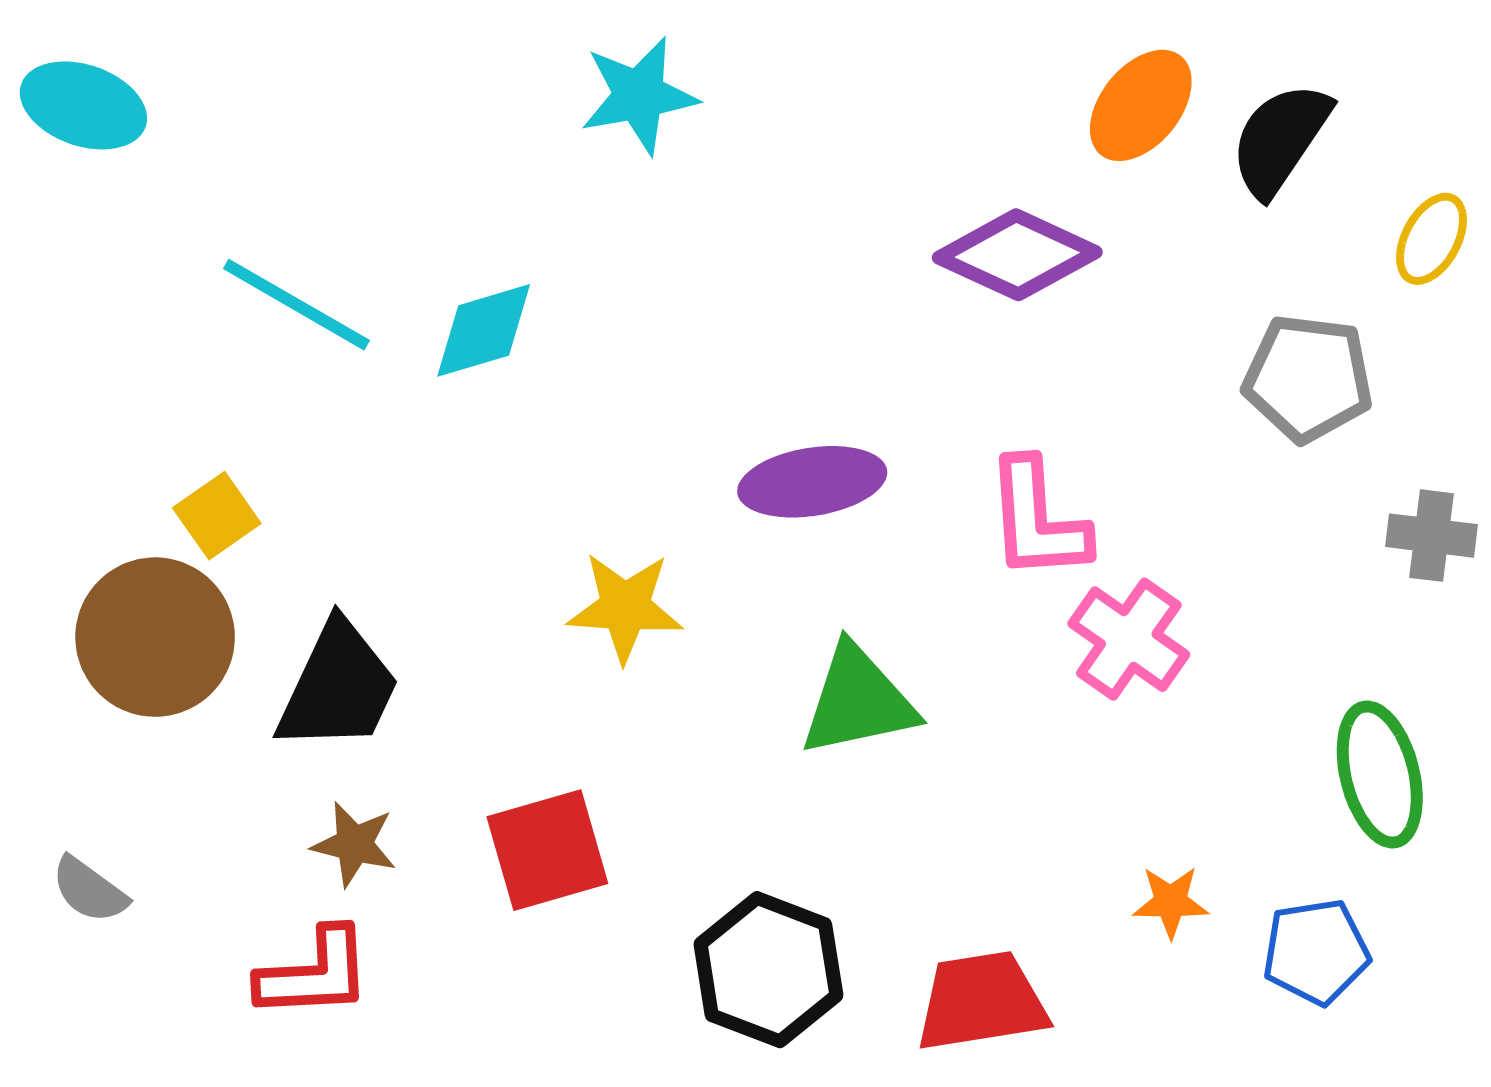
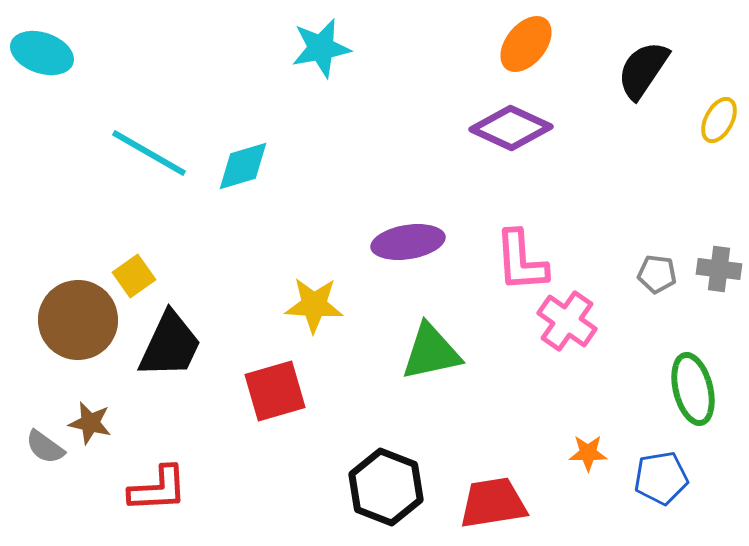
orange ellipse: (1141, 105) -> (526, 44), moved
gray pentagon: (1308, 378) -> (657, 274), moved, size x0.6
yellow square: (217, 516) -> (134, 276), moved
brown star: (354, 844) -> (90, 423), moved
red square: (547, 850) -> (275, 391), moved

